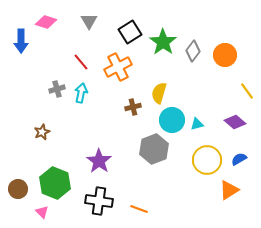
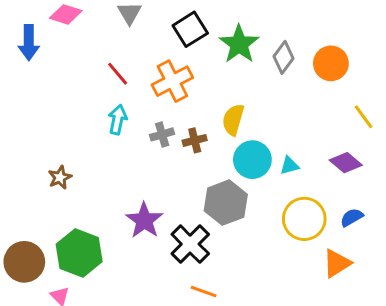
gray cross: (57, 89) -> (162, 134), moved
brown circle: (18, 189) -> (24, 262), size x1.4
black cross: (99, 201) -> (190, 244), moved, turned 36

